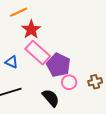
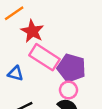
pink circle: (69, 82) -> (68, 90), moved

